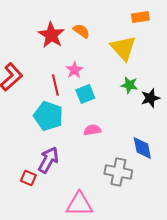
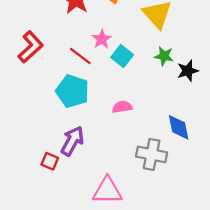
red line: (55, 85) -> (80, 56), turned -40
cyan square: (85, 94) -> (122, 56), moved, turned -30

